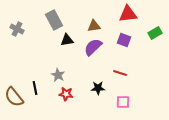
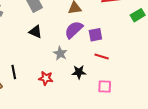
black triangle: (67, 40) -> (36, 32), moved, turned 32
purple square: (124, 40) -> (95, 35), moved, turned -32
gray star: (58, 75) -> (60, 53), moved

